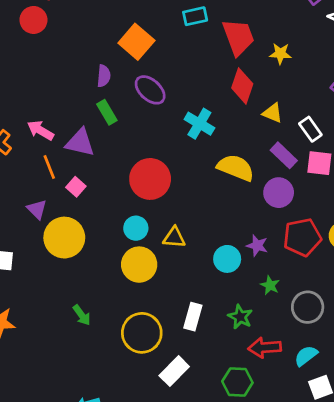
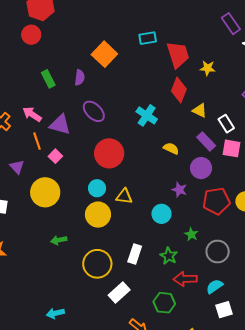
purple ellipse: (150, 90) -> (94, 111), moved
green rectangle: (107, 112) -> (48, 79), moved
yellow semicircle: (236, 168) -> (171, 148), size x0.6
purple triangle: (37, 209) -> (17, 167), moved
purple star: (257, 246) -> (179, 190), moved
green arrow: (82, 315) -> (59, 240), moved, turned 112

